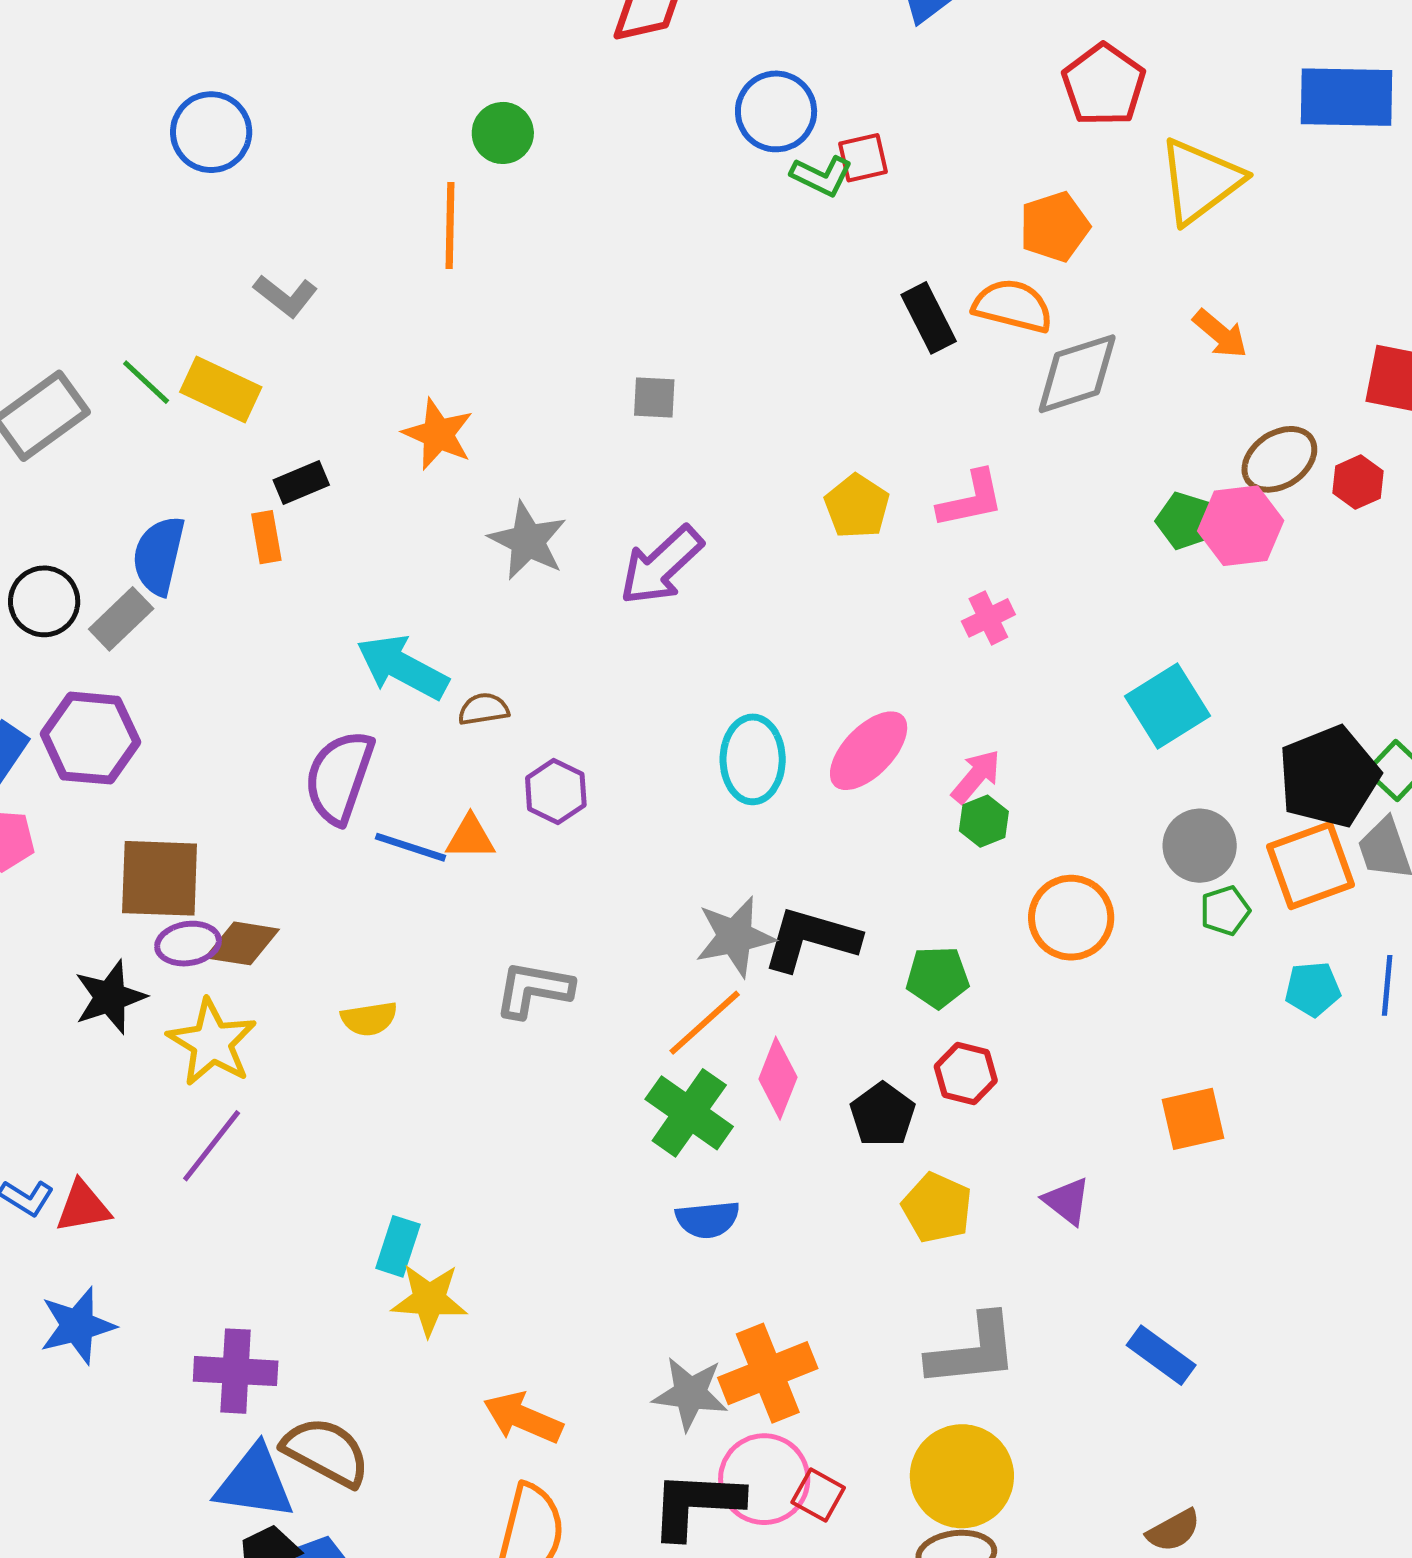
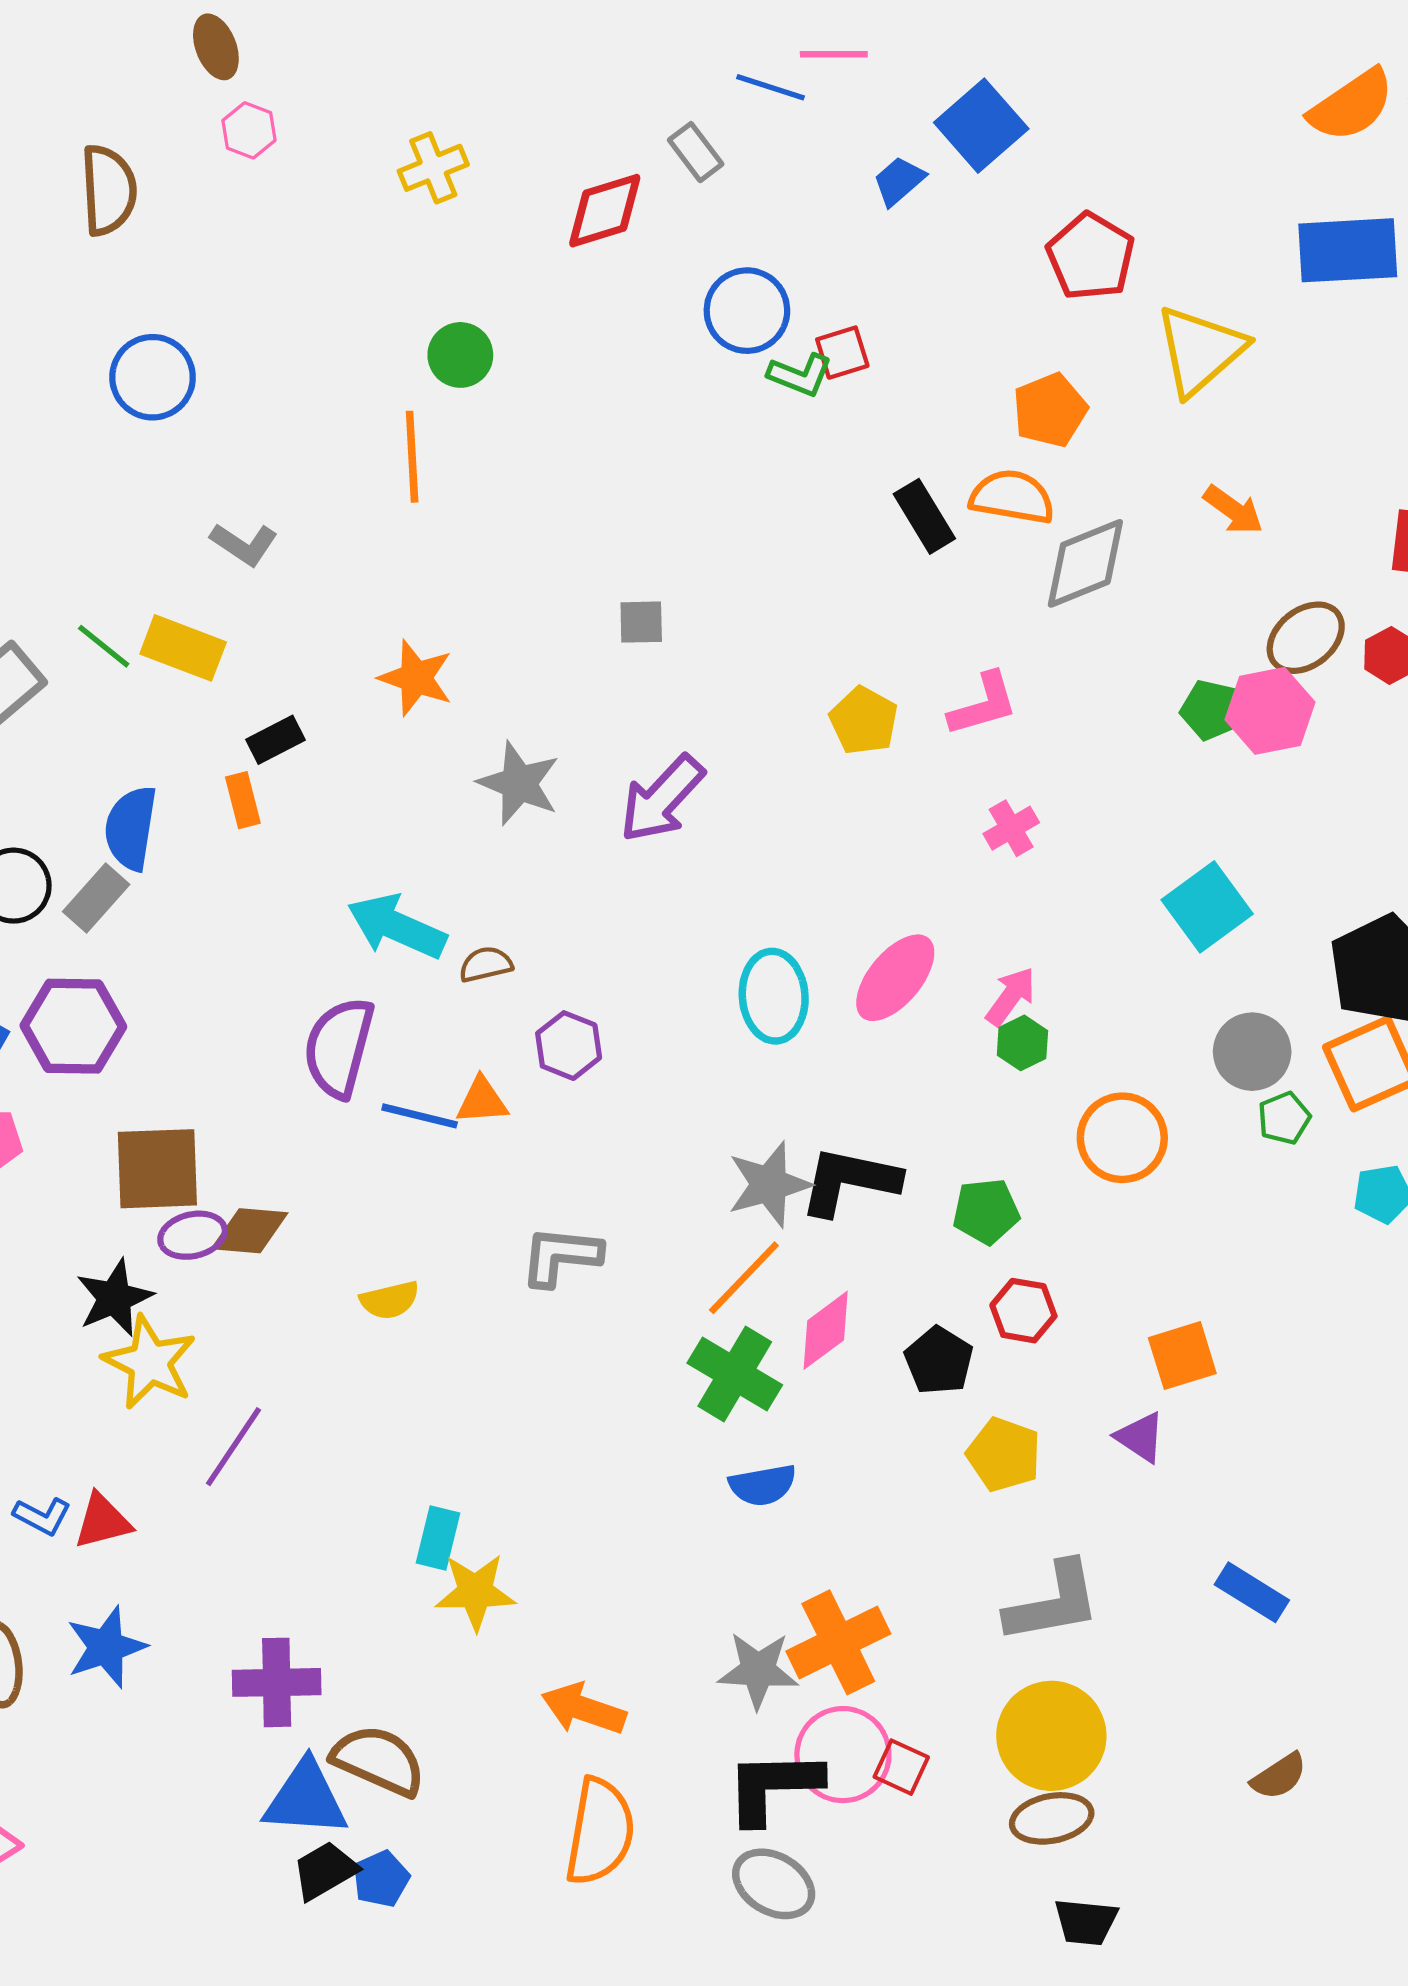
yellow star: (212, 1043) -> (150, 1362), moved
pink diamond: (778, 1078) -> (826, 1330), turned 36
orange square: (1193, 1119) -> (1182, 1356), moved

